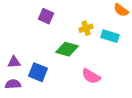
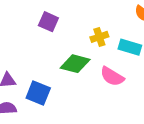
pink semicircle: (91, 76) -> (112, 76), moved

